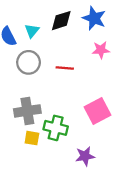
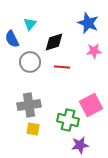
black diamond: (61, 21) -> (54, 42), moved
cyan triangle: (32, 31) -> (30, 24), moved
green cross: (56, 128) -> (68, 120), moved

